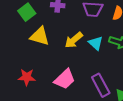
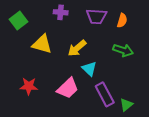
green square: (27, 12) -> (18, 21), moved
cyan triangle: (96, 43) -> (89, 69), moved

